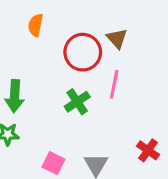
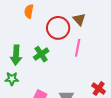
green cross: (77, 102) -> (41, 54), moved

